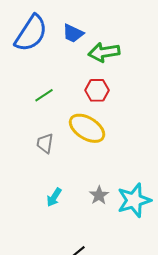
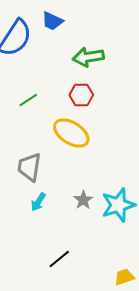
blue trapezoid: (73, 33) -> (52, 21), moved
gray trapezoid: (45, 143) -> (29, 167), moved, size x1.4

